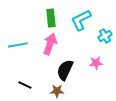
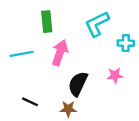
green rectangle: (51, 18) -> (47, 22), moved
cyan cross: (105, 36) -> (126, 43), turned 32

